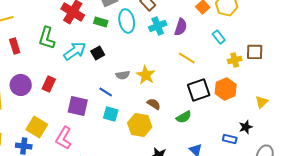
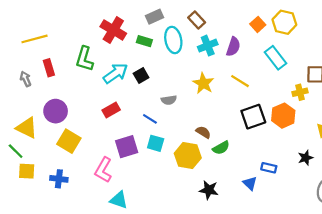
cyan rectangle: (219, 37) -> (276, 58), size x1.5
yellow cross: (235, 60) -> (300, 92), moved
yellow star: (146, 75) -> (203, 83), moved
red rectangle: (49, 84) -> (111, 110), moved, turned 35
purple square: (78, 106) -> (127, 147), moved, turned -30
green semicircle: (184, 117) -> (221, 148), moved
yellow square: (37, 127) -> (69, 141), moved
blue rectangle: (230, 139) -> (269, 168), moved

